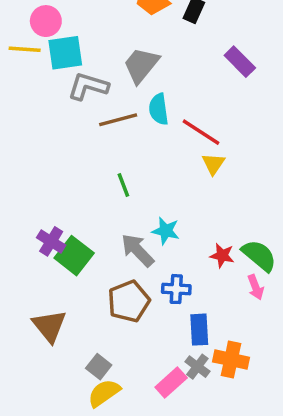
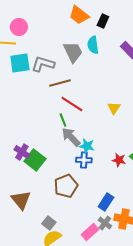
cyan square: (65, 53) -> (20, 63), moved
gray trapezoid: (141, 65) -> (73, 52), turned 115
cyan semicircle: (159, 109) -> (93, 45), moved
red line: (201, 132) -> (72, 104), moved
gray arrow: (138, 250) -> (71, 137), moved
blue cross: (176, 289) -> (84, 160), moved
blue rectangle: (199, 330) -> (106, 202), turned 36

